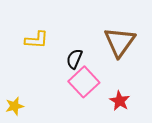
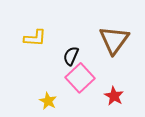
yellow star: (15, 106) -> (48, 101), moved, turned -30

